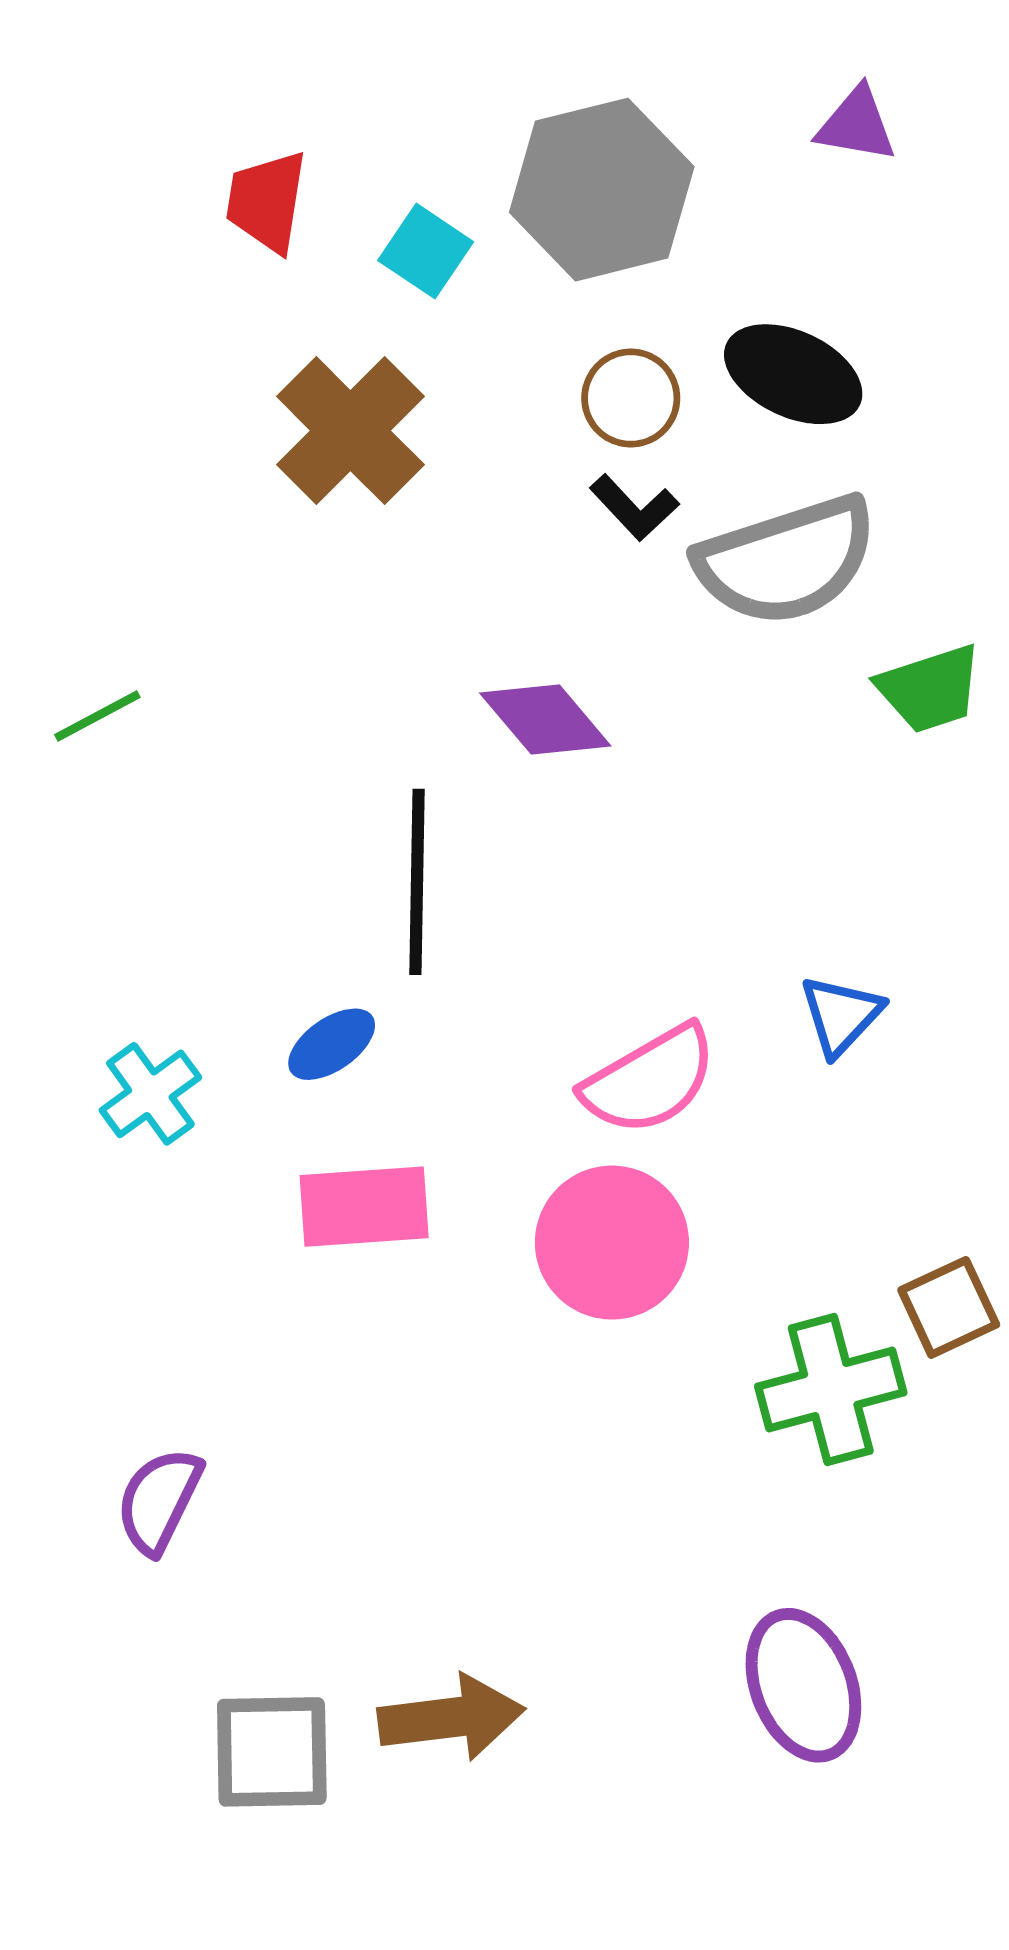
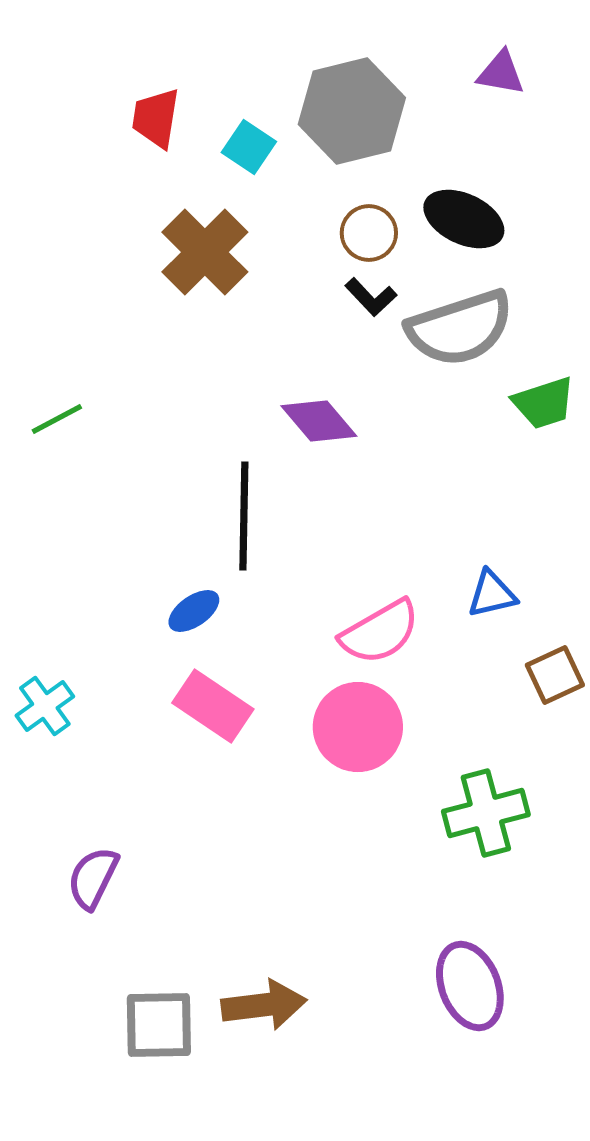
blue triangle: (841, 1015) -> (492, 594), turned 34
cyan cross: (150, 1094) -> (45, 706), moved
pink rectangle: (364, 1207) -> (213, 706), turned 38
brown square: (949, 1307) -> (555, 675), moved

